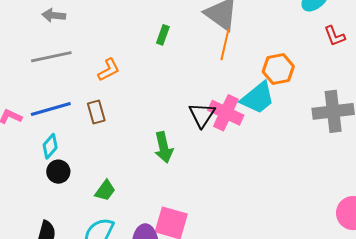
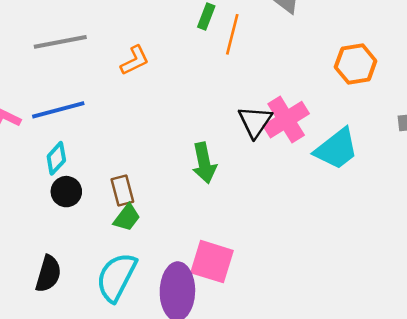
orange line: (225, 45) -> (232, 34), moved
cyan trapezoid: (258, 98) -> (336, 149), moved
brown rectangle: (96, 112) -> (122, 190), moved
pink cross: (226, 113) -> (286, 120), turned 32

